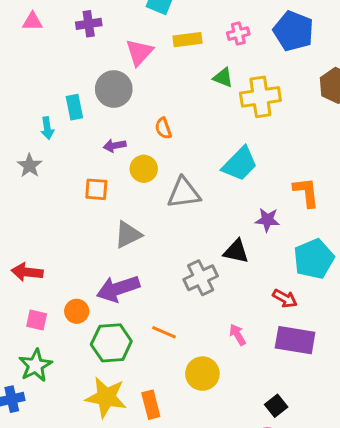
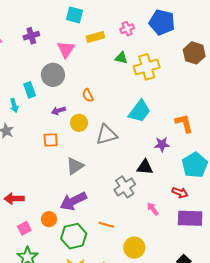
pink square: (37, 320) -> (24, 228), turned -32
pink arrow: (238, 335) -> (153, 209), moved

